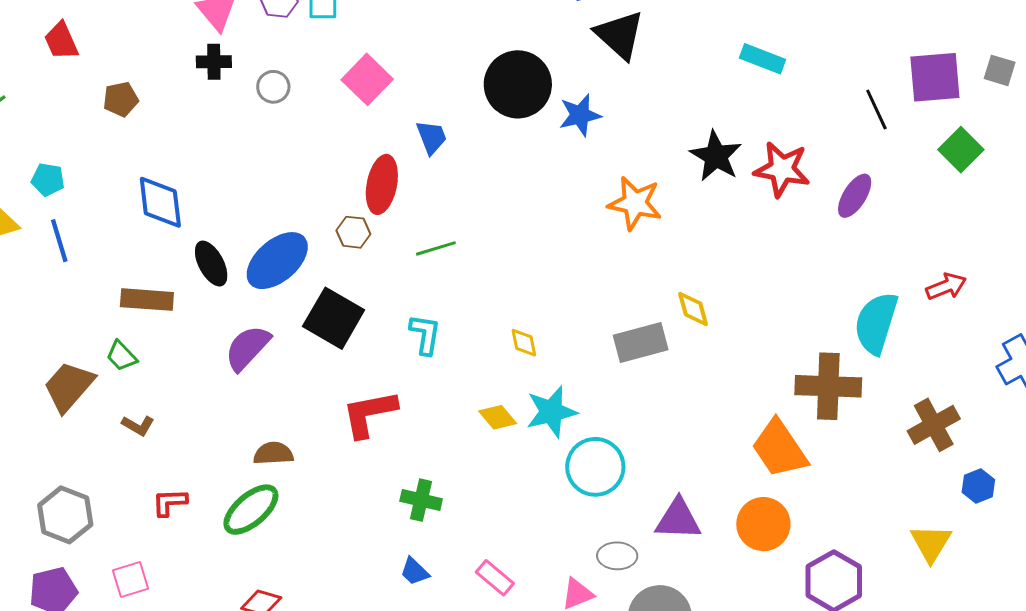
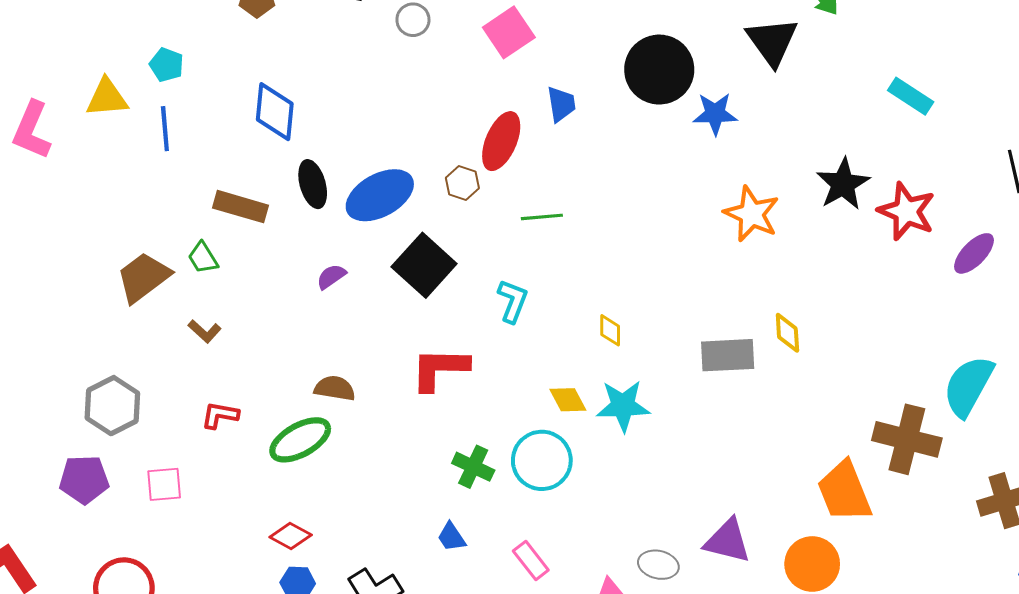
purple semicircle: (247, 348) -> (331, 277), size x0.6
cyan circle: (595, 467) -> (542, 460), moved

